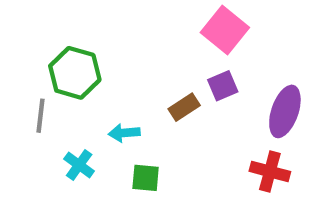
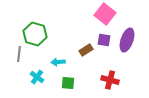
purple square: (223, 86) -> (104, 40), turned 32
purple ellipse: (285, 111) -> (127, 40), moved
red cross: (270, 171) -> (110, 80), moved

